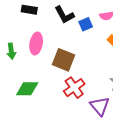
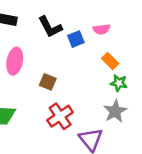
brown square: (64, 60) -> (48, 82), size x0.6

